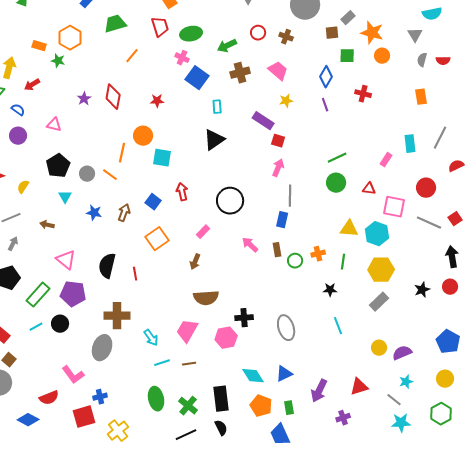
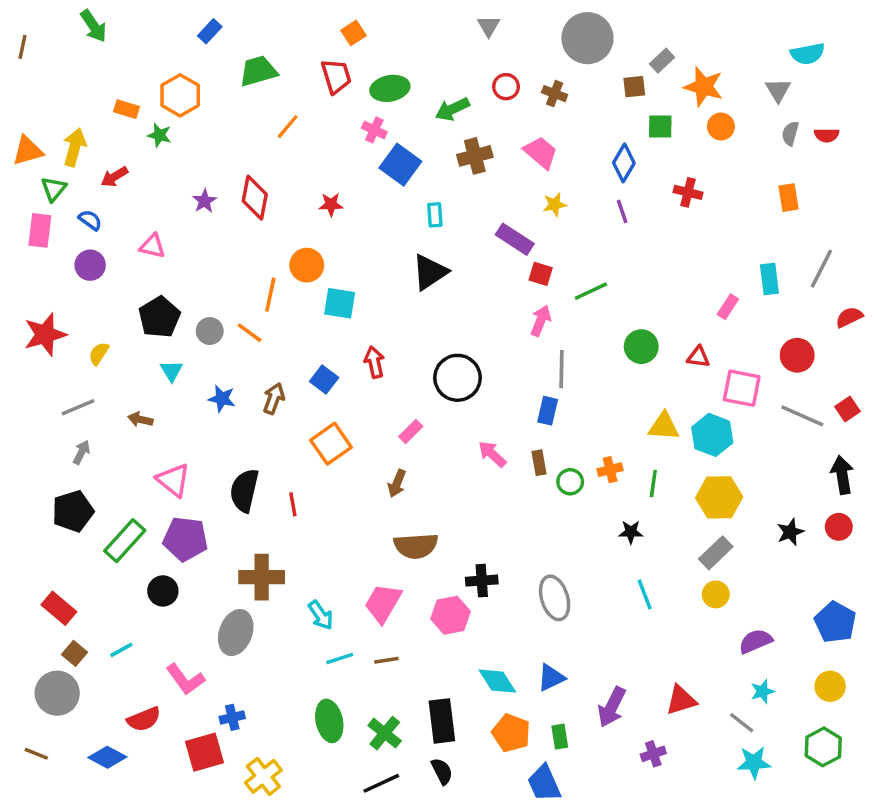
green line: (337, 158) -> (591, 291), moved
cyan line: (36, 327) -> (121, 650), moved
yellow circle: (379, 348) -> (716, 594), moved

